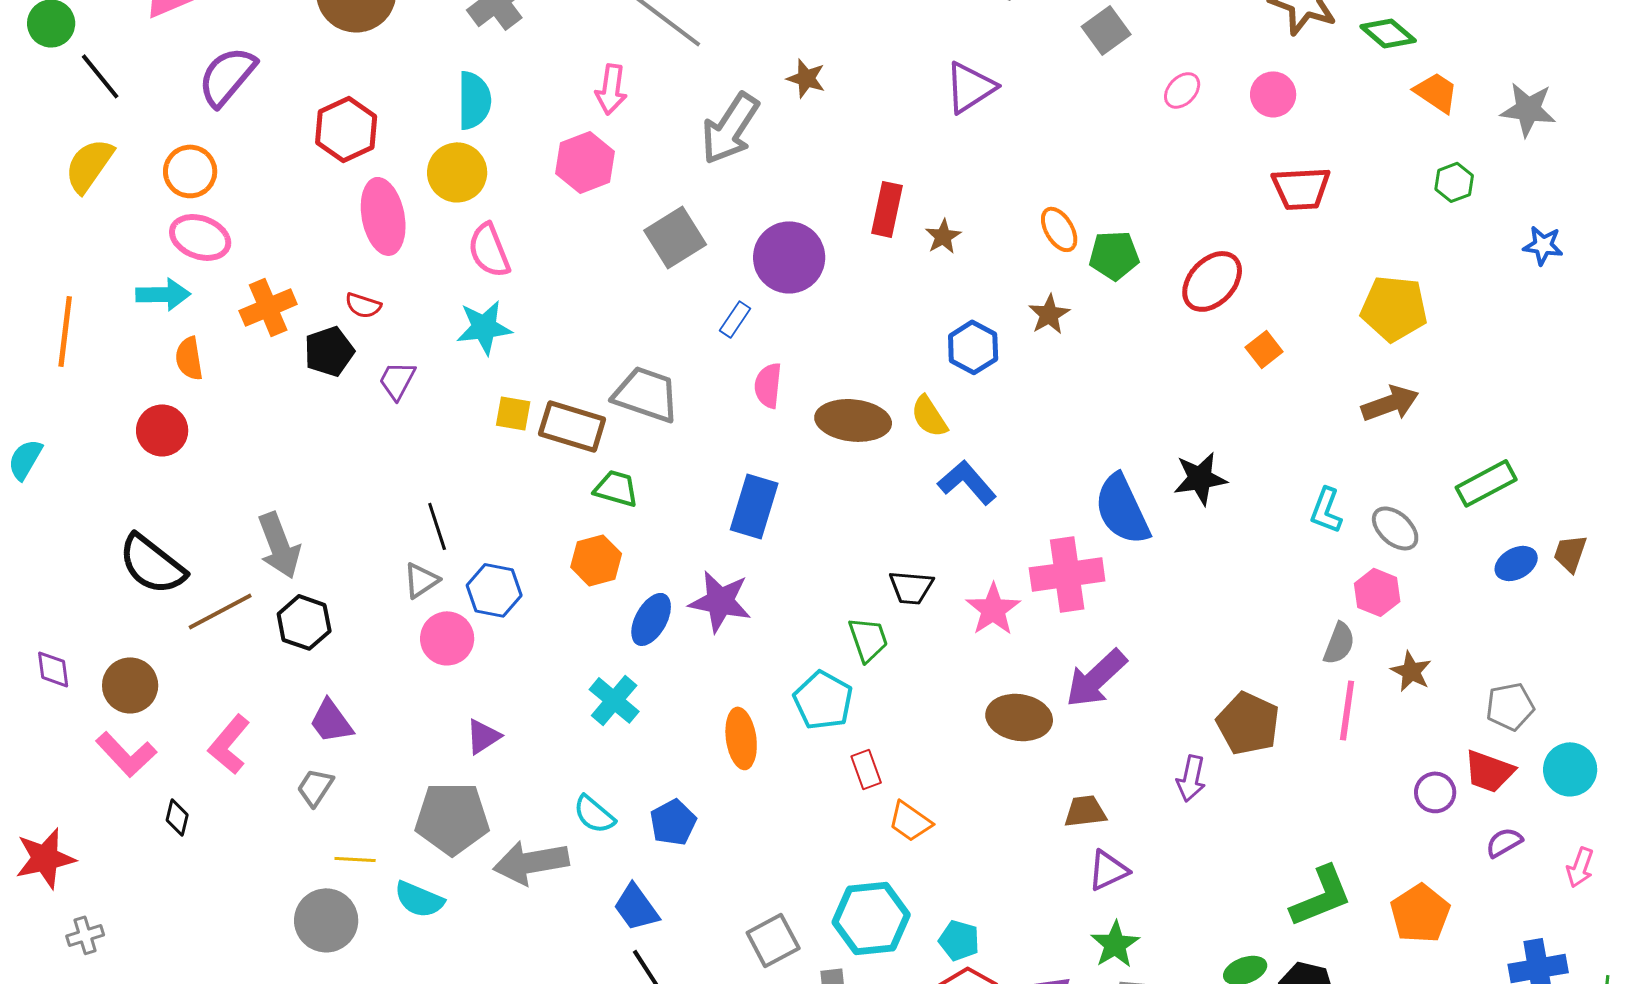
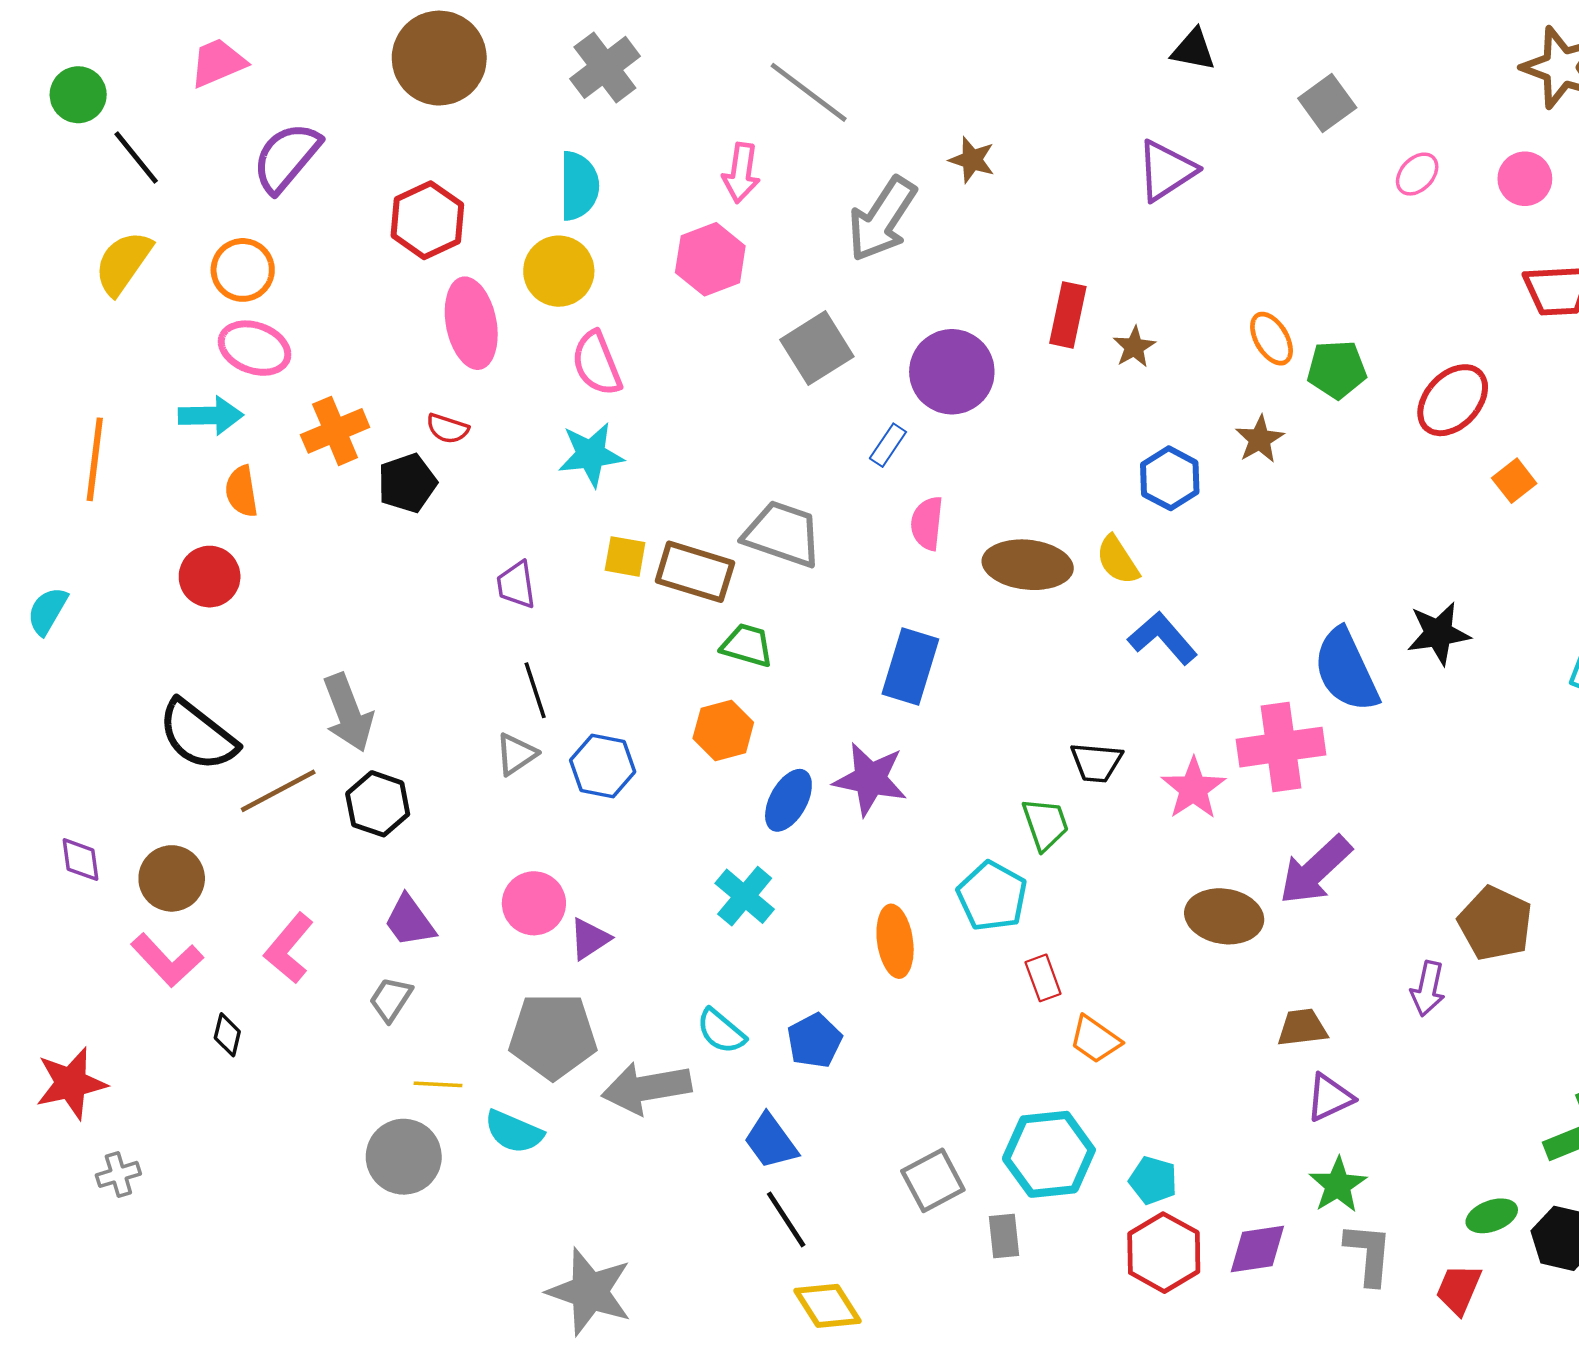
purple trapezoid: (397, 380) -> (516, 585), moved, turned -36
pink circle: (447, 638) -> (534, 903), moved

